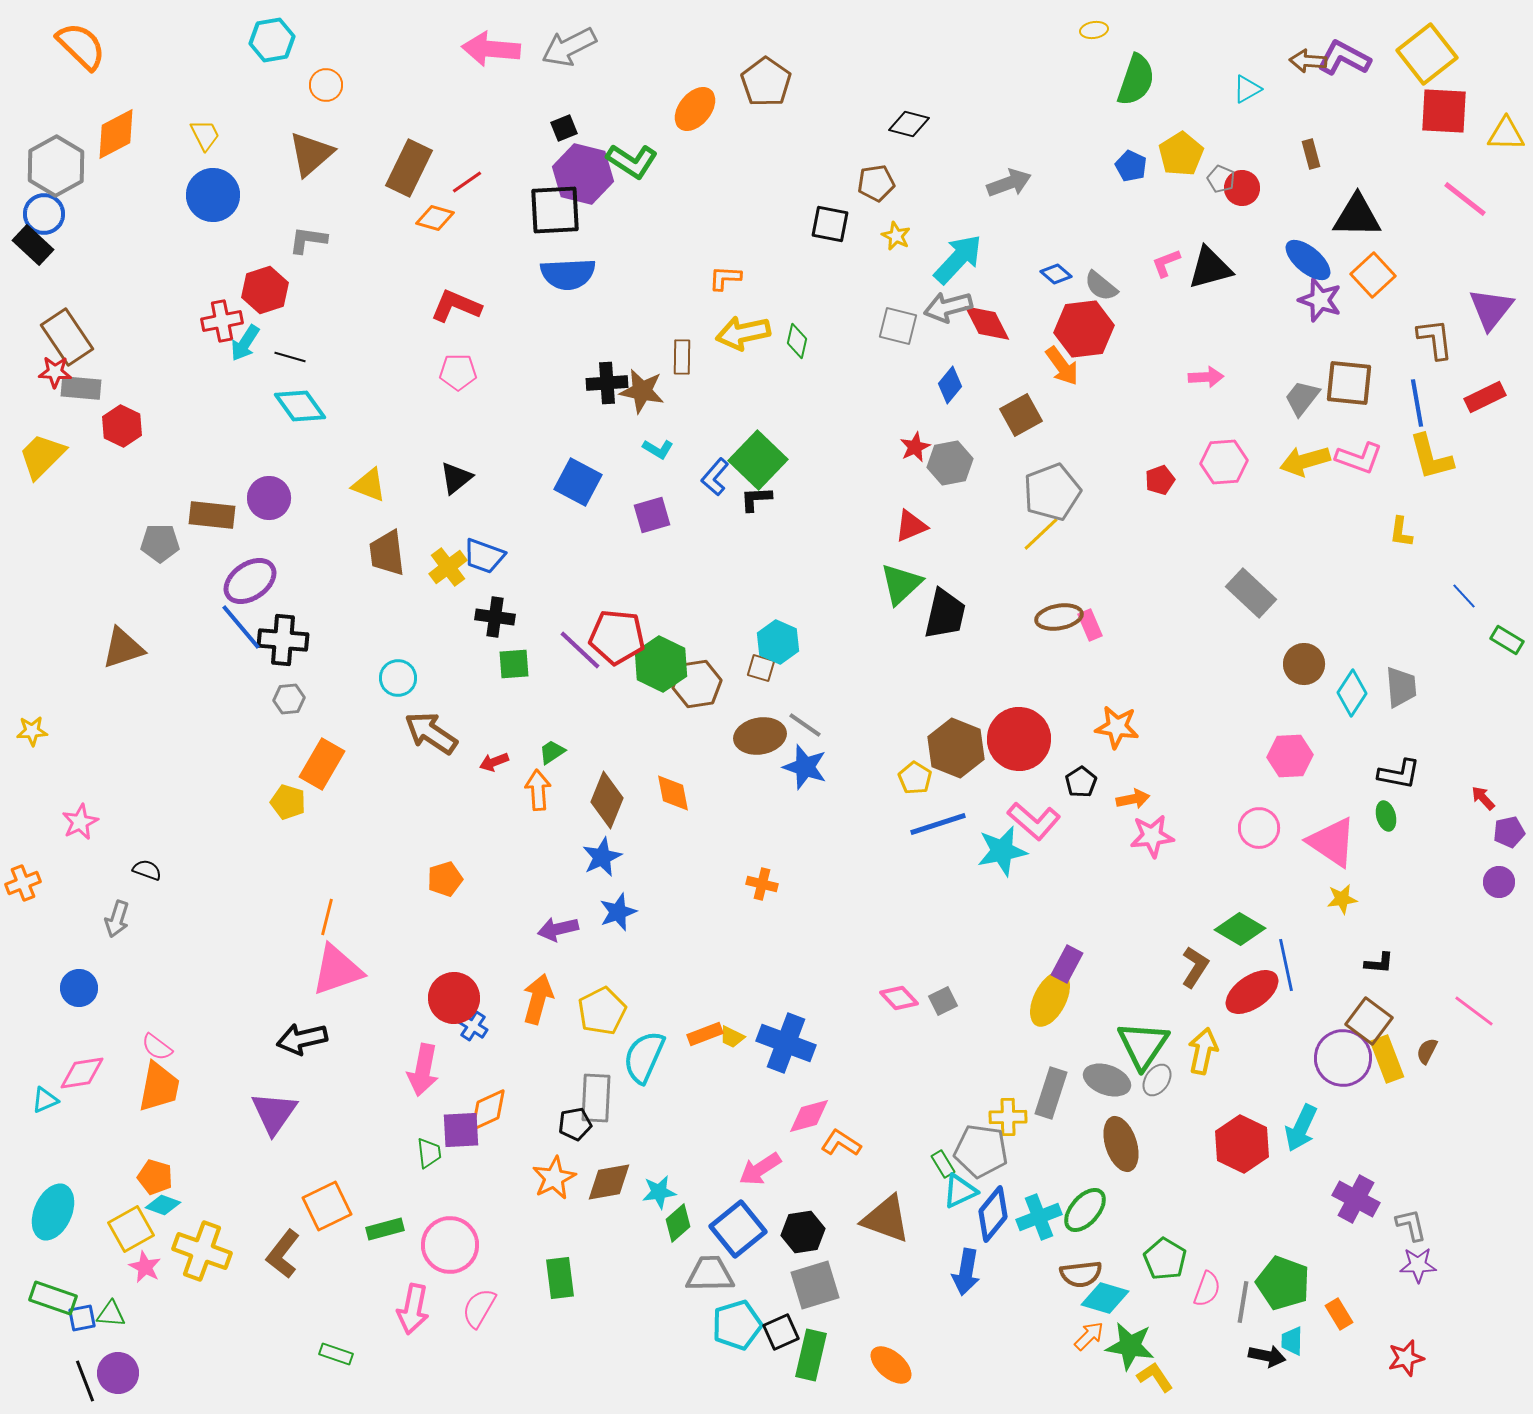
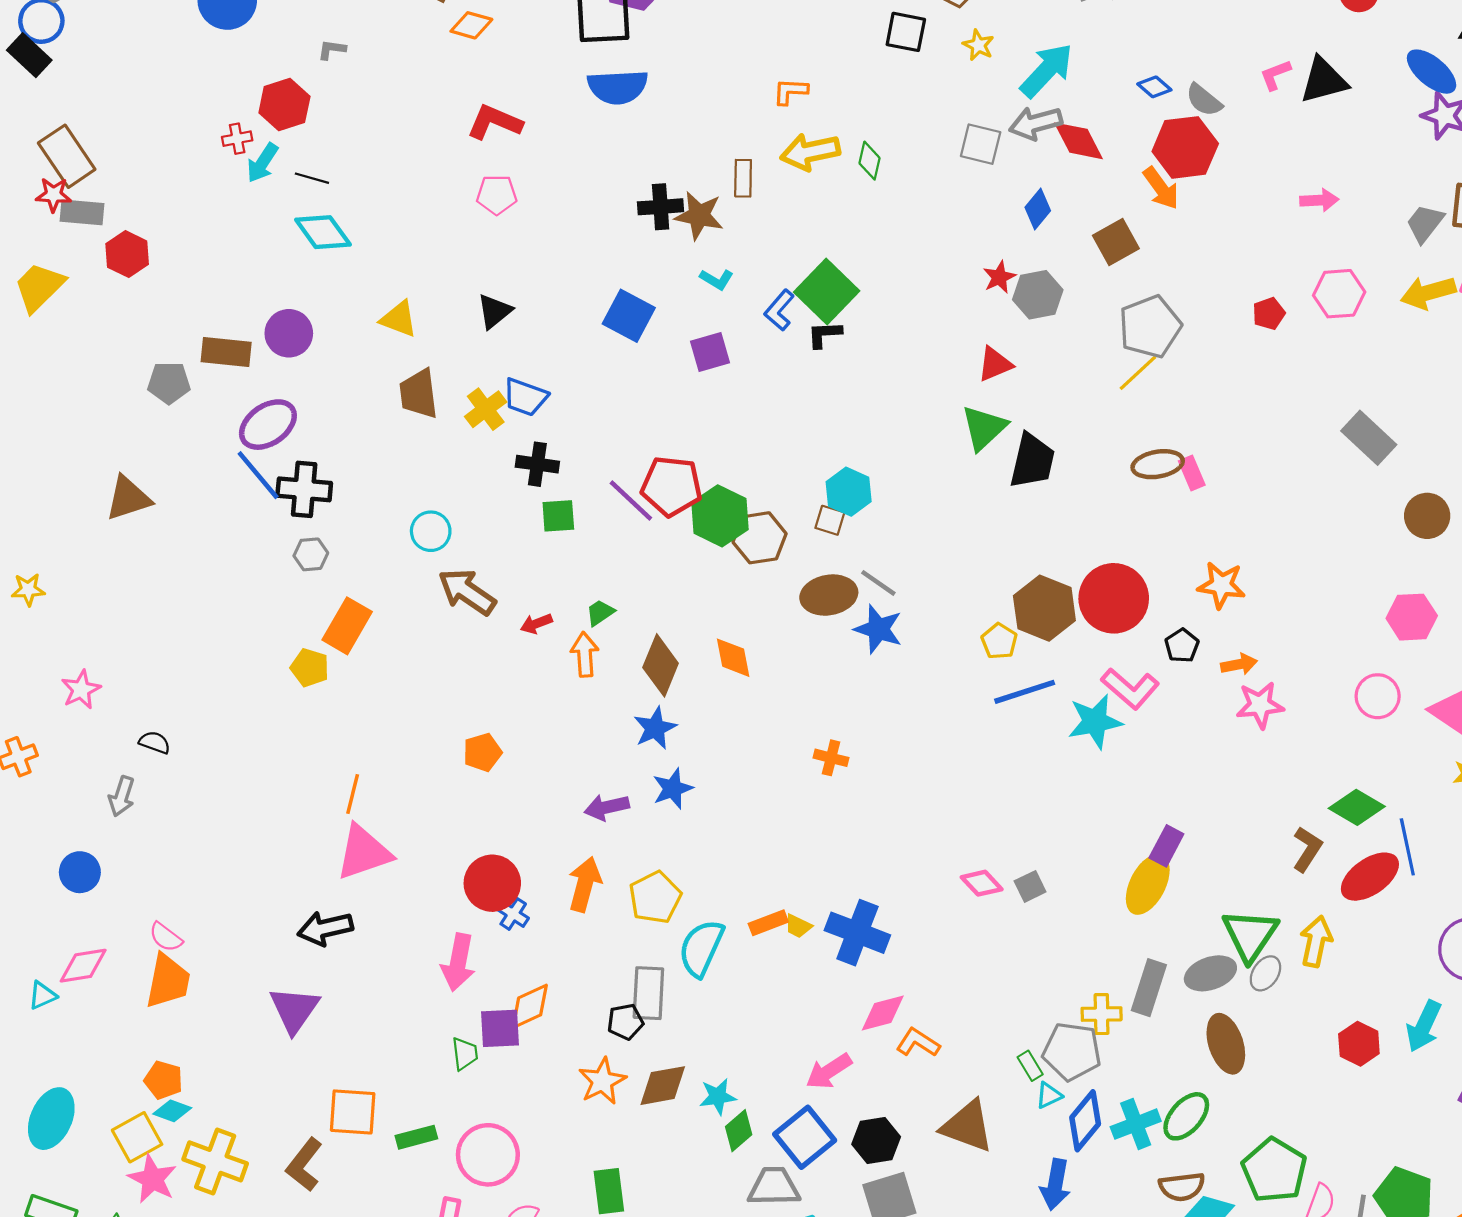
gray L-shape: (308, 240) -> (332, 50), size x0.7
red cross: (222, 321) -> (237, 139), size x0.7
gray ellipse: (1107, 1080) -> (1210, 973), turned -39
red hexagon: (1242, 1144) -> (1359, 1044), size x0.7
cyan triangle: (960, 1191) -> (1049, 1095), size x0.7
orange square: (327, 1206) -> (353, 1112), turned 30
green pentagon: (1165, 1259) -> (1274, 1170), size x1.4
pink star: (145, 1267) -> (152, 1179), size x1.4

